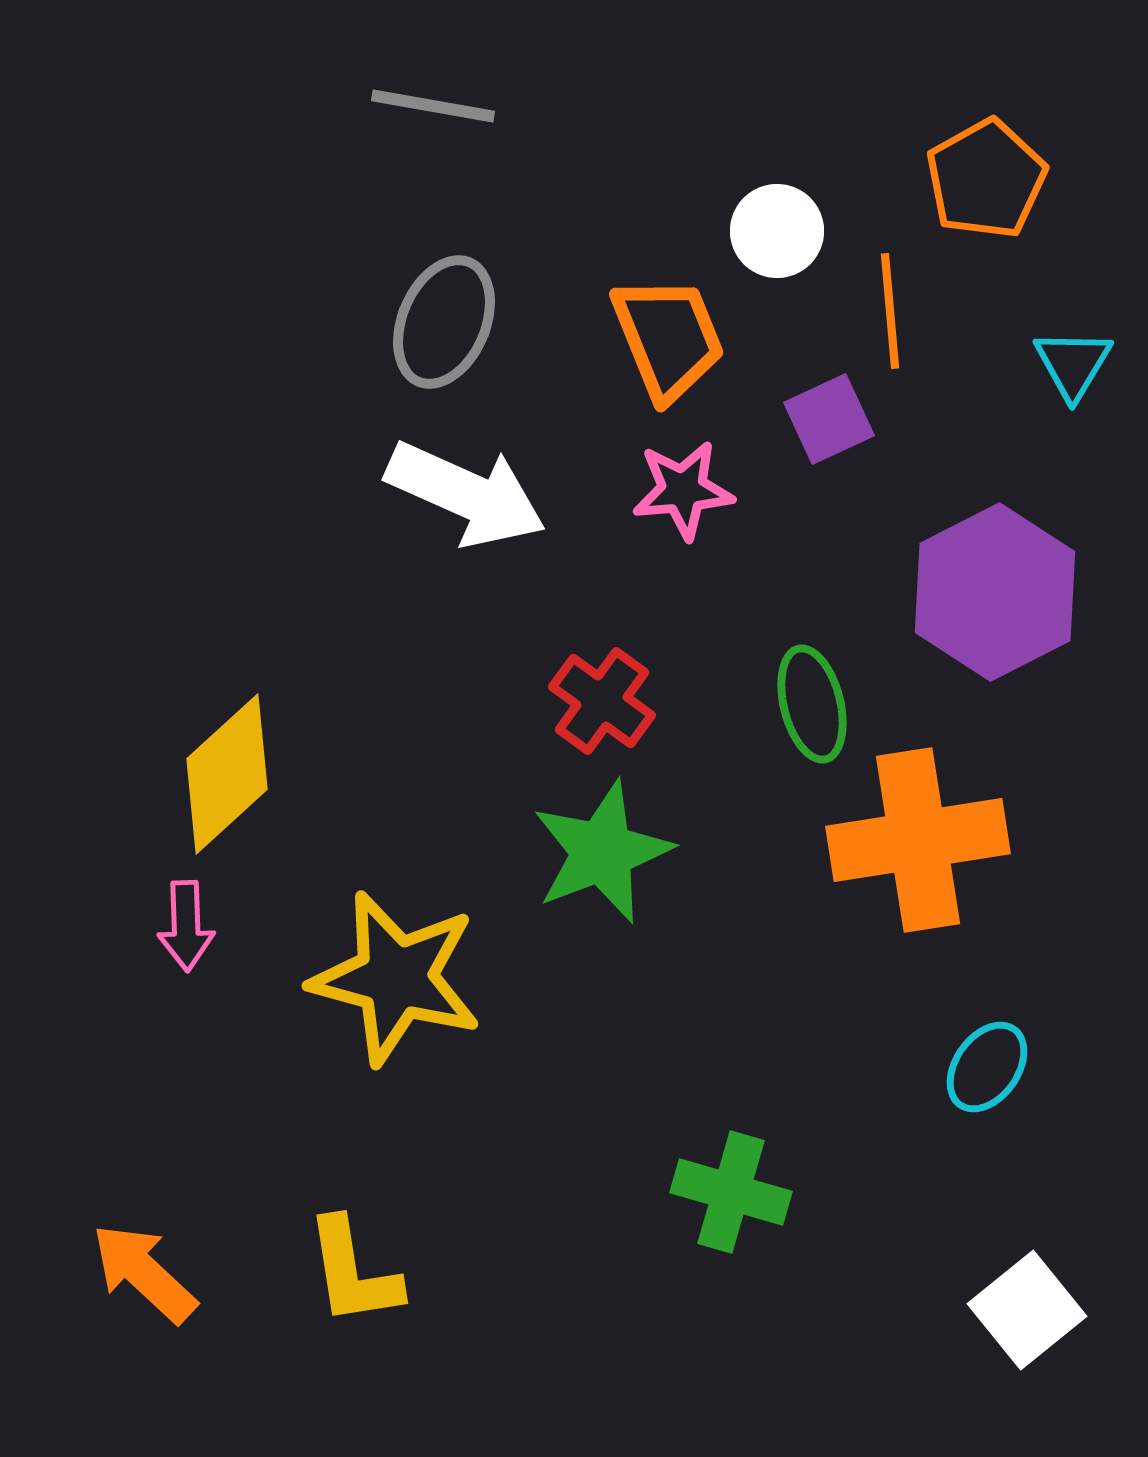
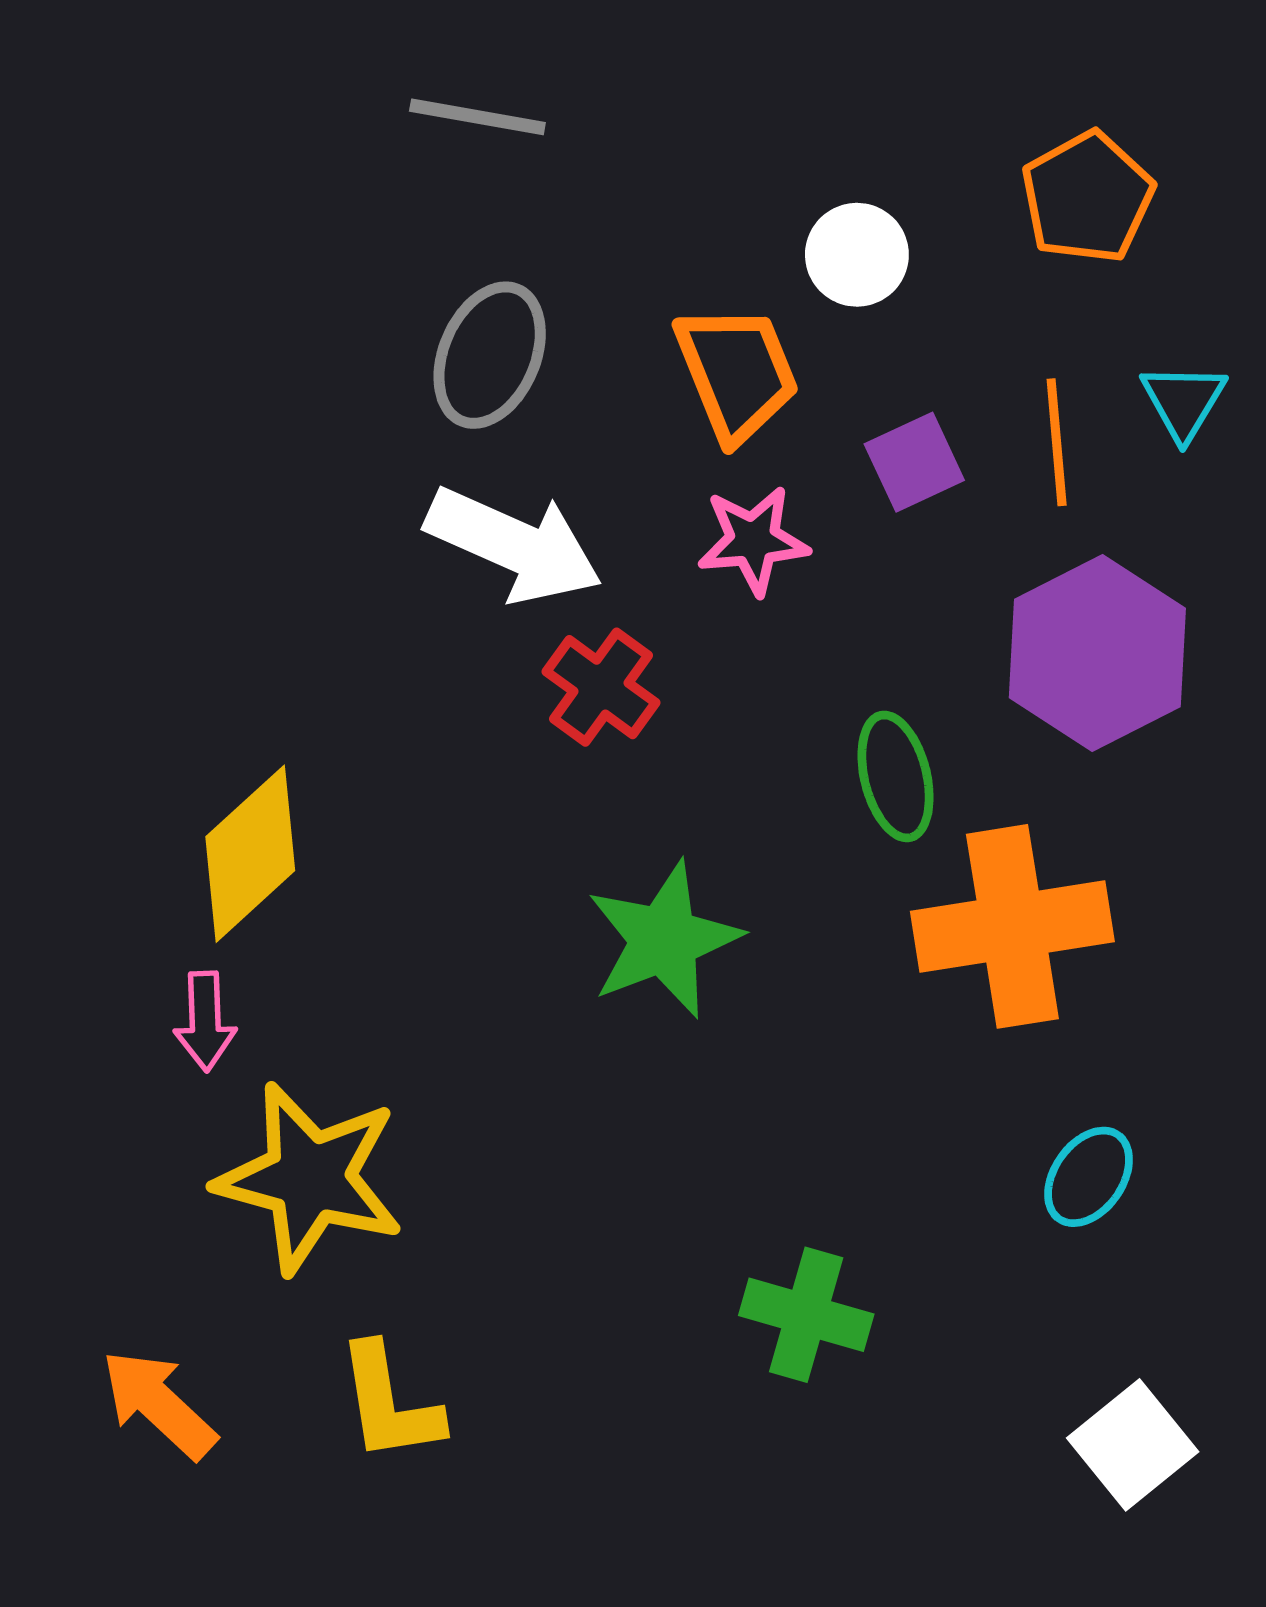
orange line: (890, 311) -> (1057, 442), moved
red cross: (602, 701) -> (601, 687), moved
yellow star: (396, 978) -> (310, 1178), moved

